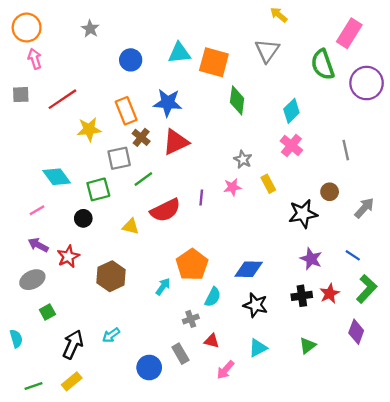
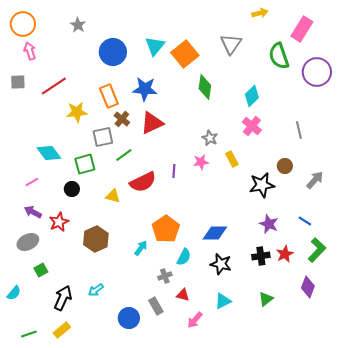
yellow arrow: (279, 15) -> (260, 13), moved, turned 126
cyan triangle: (179, 53) -> (155, 46), turned -45
blue circle: (131, 60) -> (113, 52), size x1.4
orange square: (214, 62) -> (185, 54), turned 36
cyan semicircle: (16, 339) -> (14, 293), turned 56

